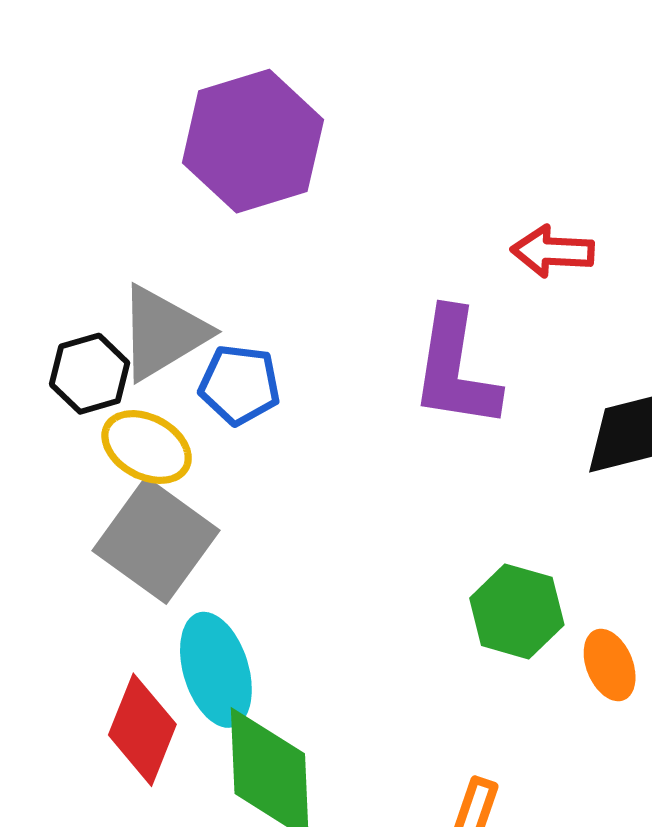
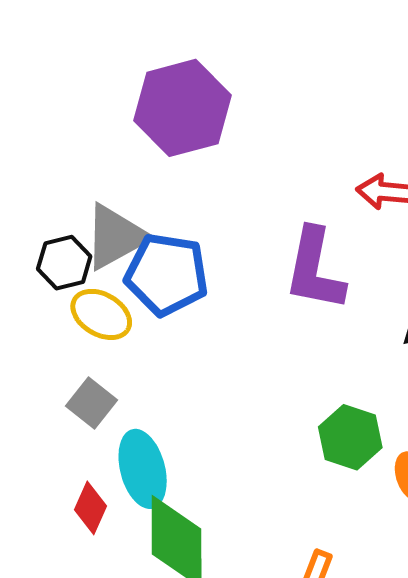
blue pentagon: (240, 385) -> (167, 274), size x1.5
gray square: (156, 540) -> (91, 403), moved, size x0.6
red diamond: (142, 730) -> (90, 508), size x0.7

